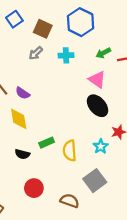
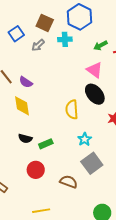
blue square: (14, 19) -> (16, 34), moved
cyan cross: (66, 55) -> (65, 39), moved
green rectangle: (47, 143) -> (46, 144), moved
cyan star: (101, 146) -> (85, 139), moved
yellow semicircle: (70, 151) -> (72, 110), moved

